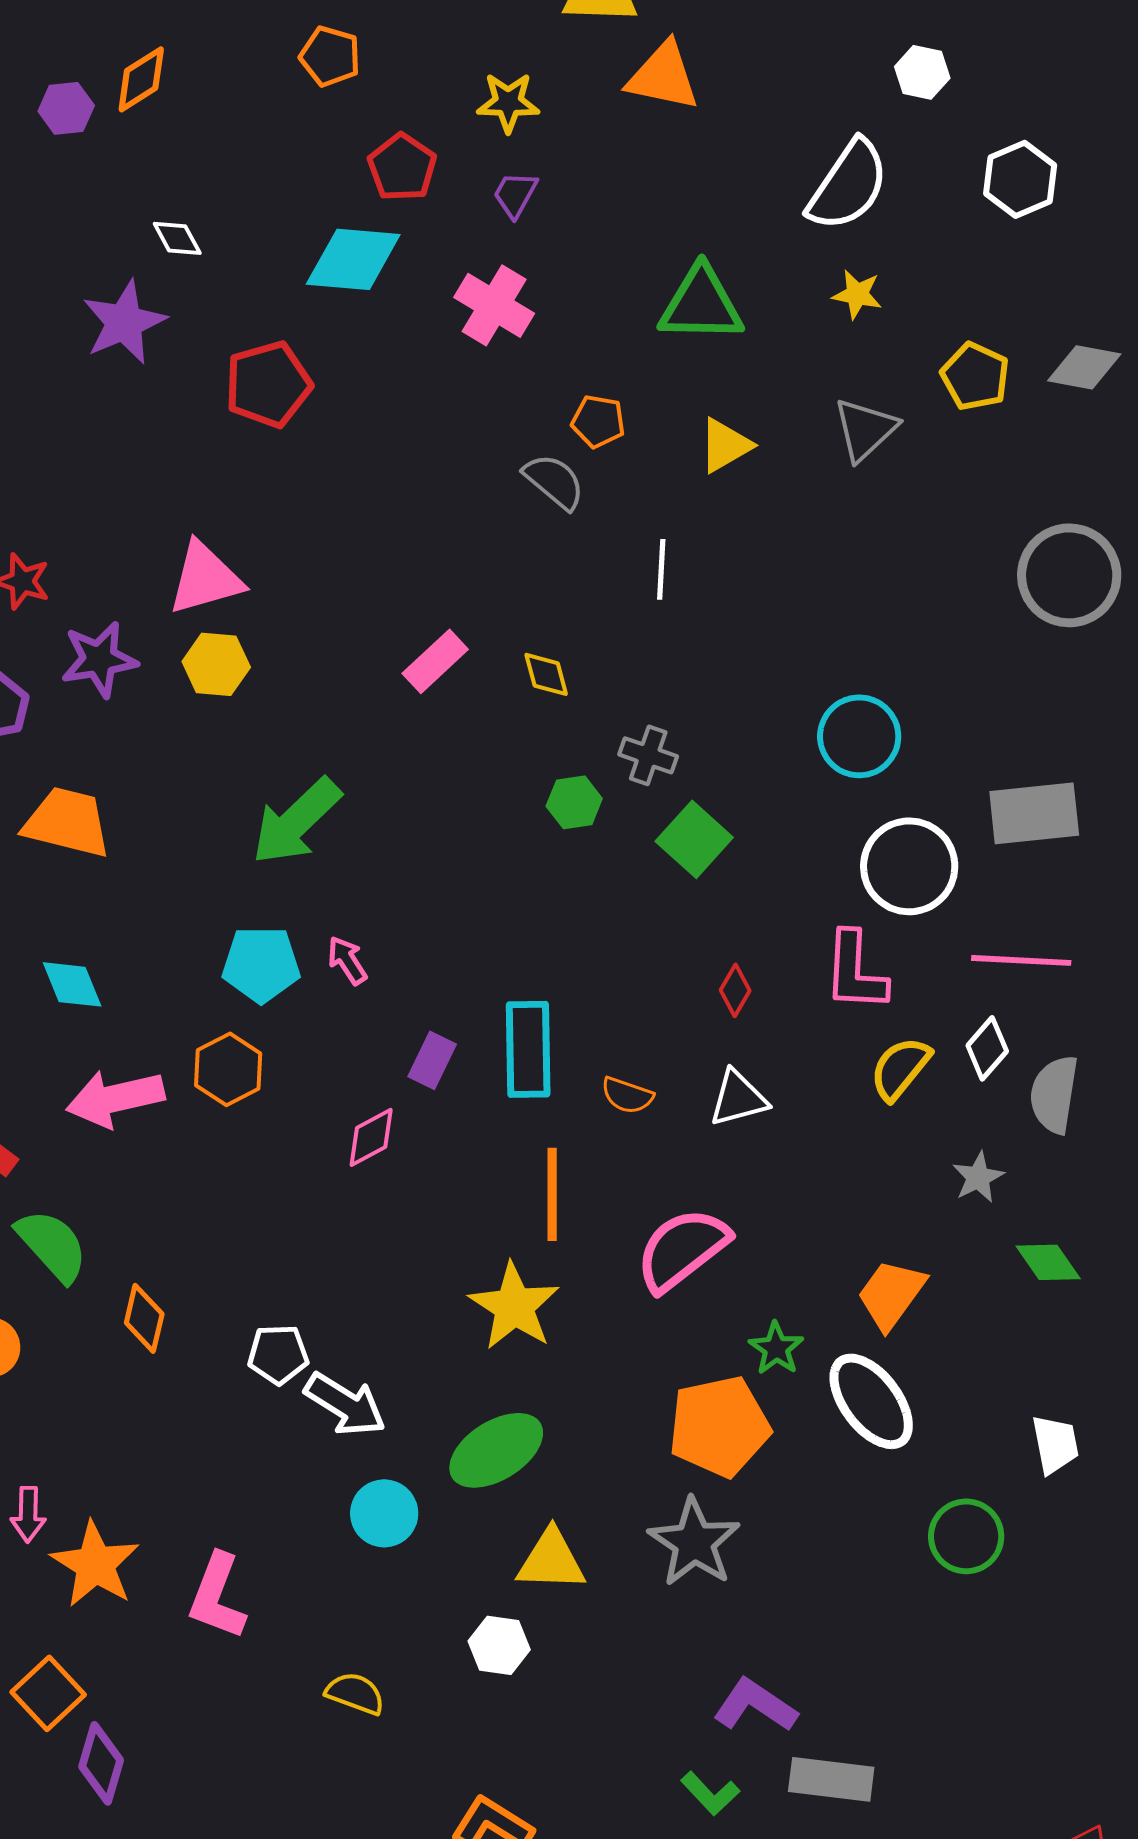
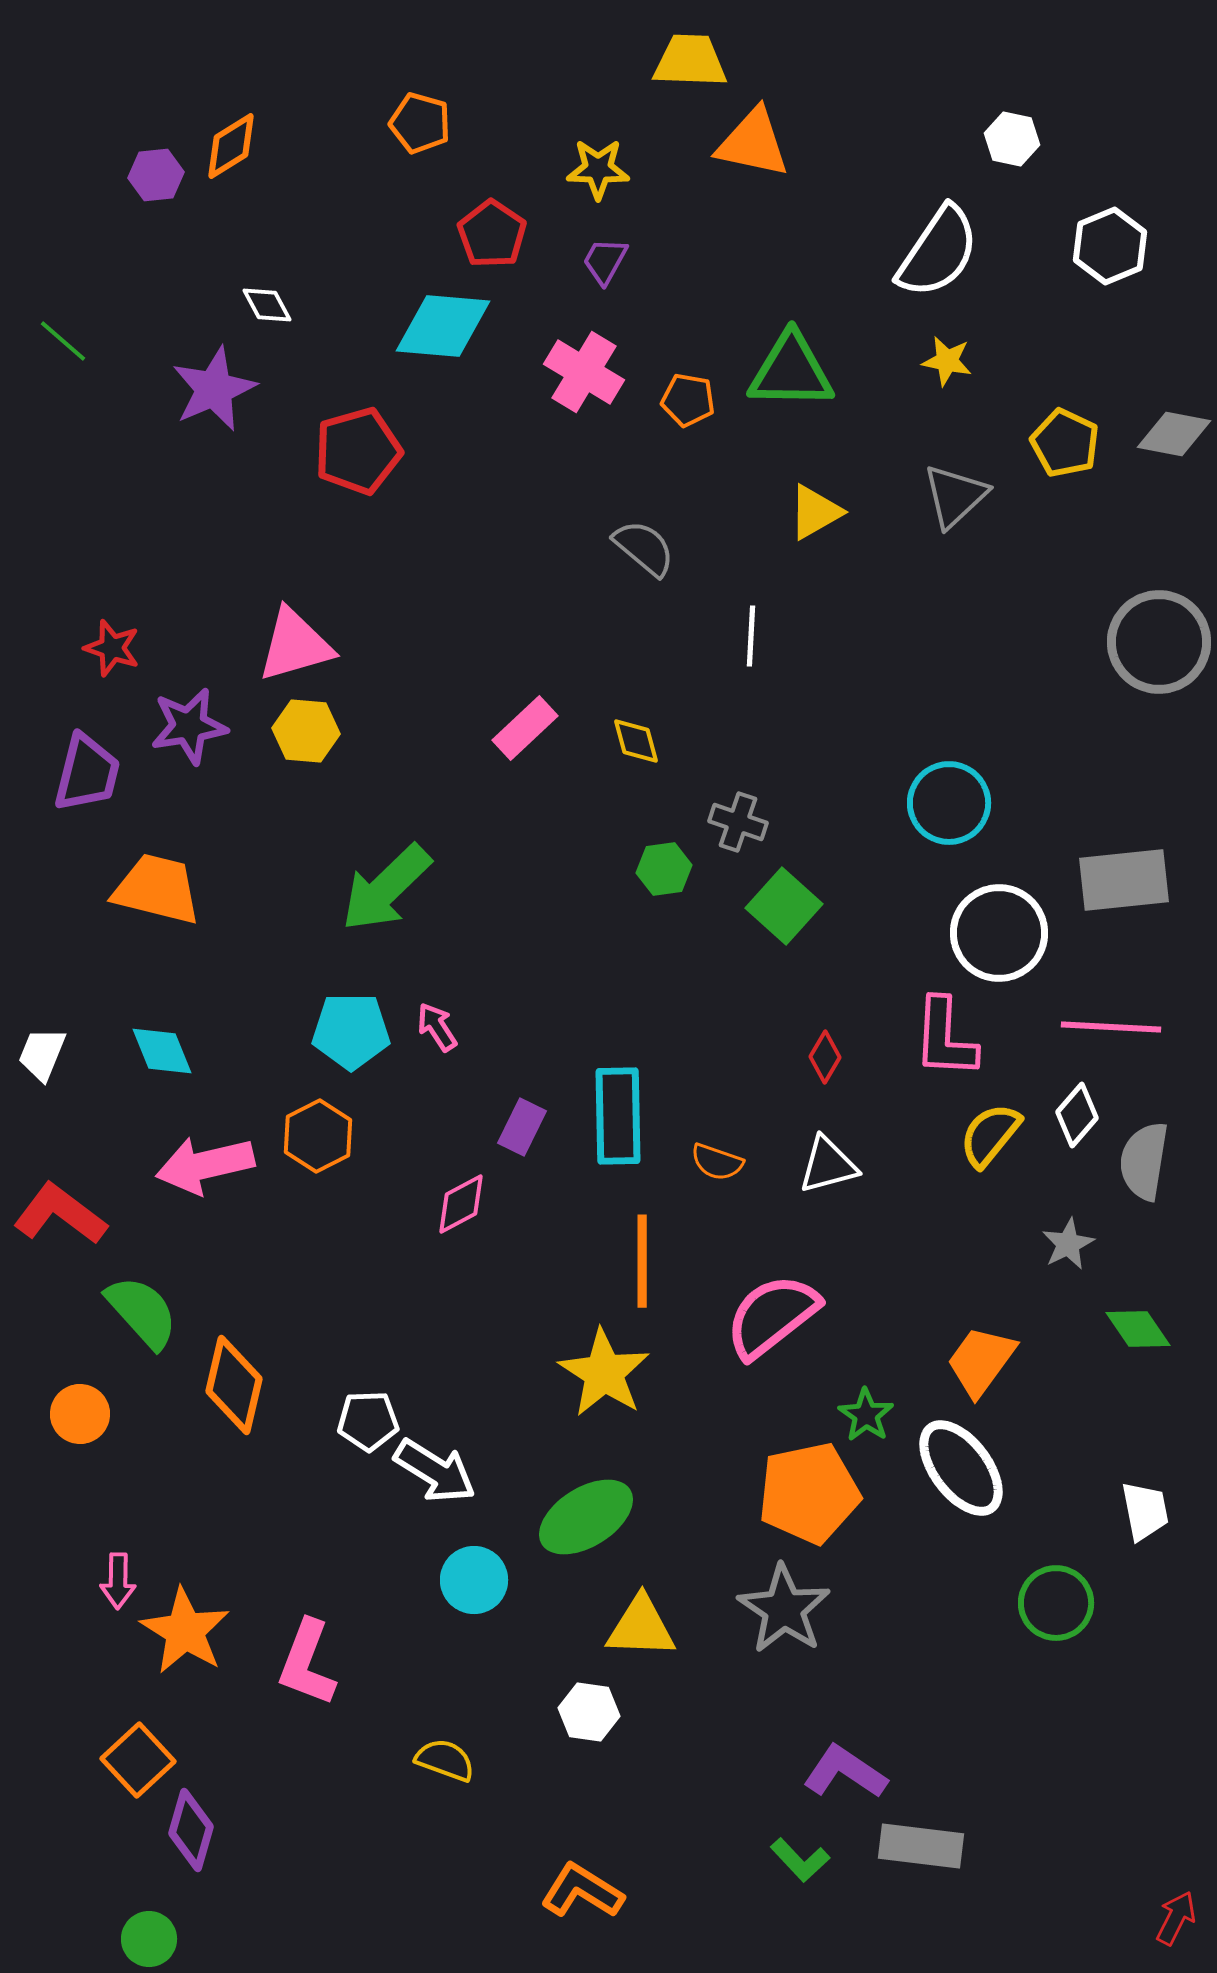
orange pentagon: (598, 421) -> (688, 400), moved
orange diamond: (144, 1318) -> (234, 1385), size x1.4

